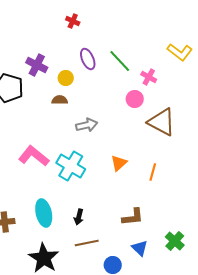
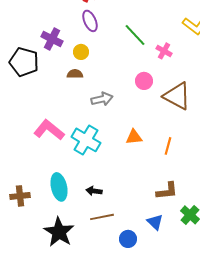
purple ellipse: (88, 59) -> (90, 21), moved
pink circle: (135, 99) -> (144, 81), moved
orange triangle: (119, 163) -> (134, 137), turned 36
black arrow: (79, 217) -> (94, 191), turned 84
brown L-shape: (133, 217) -> (167, 191), moved

